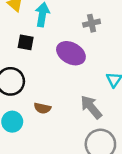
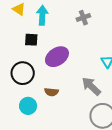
purple ellipse: (71, 53) -> (57, 57), moved, turned -55

